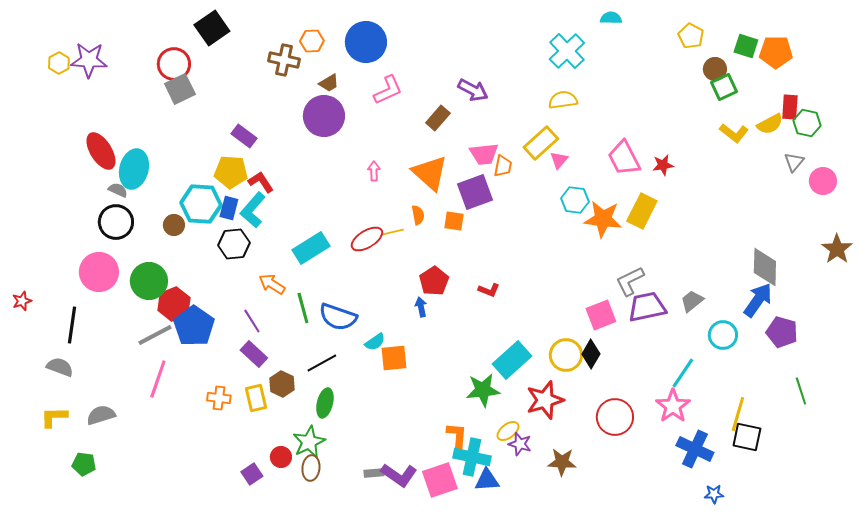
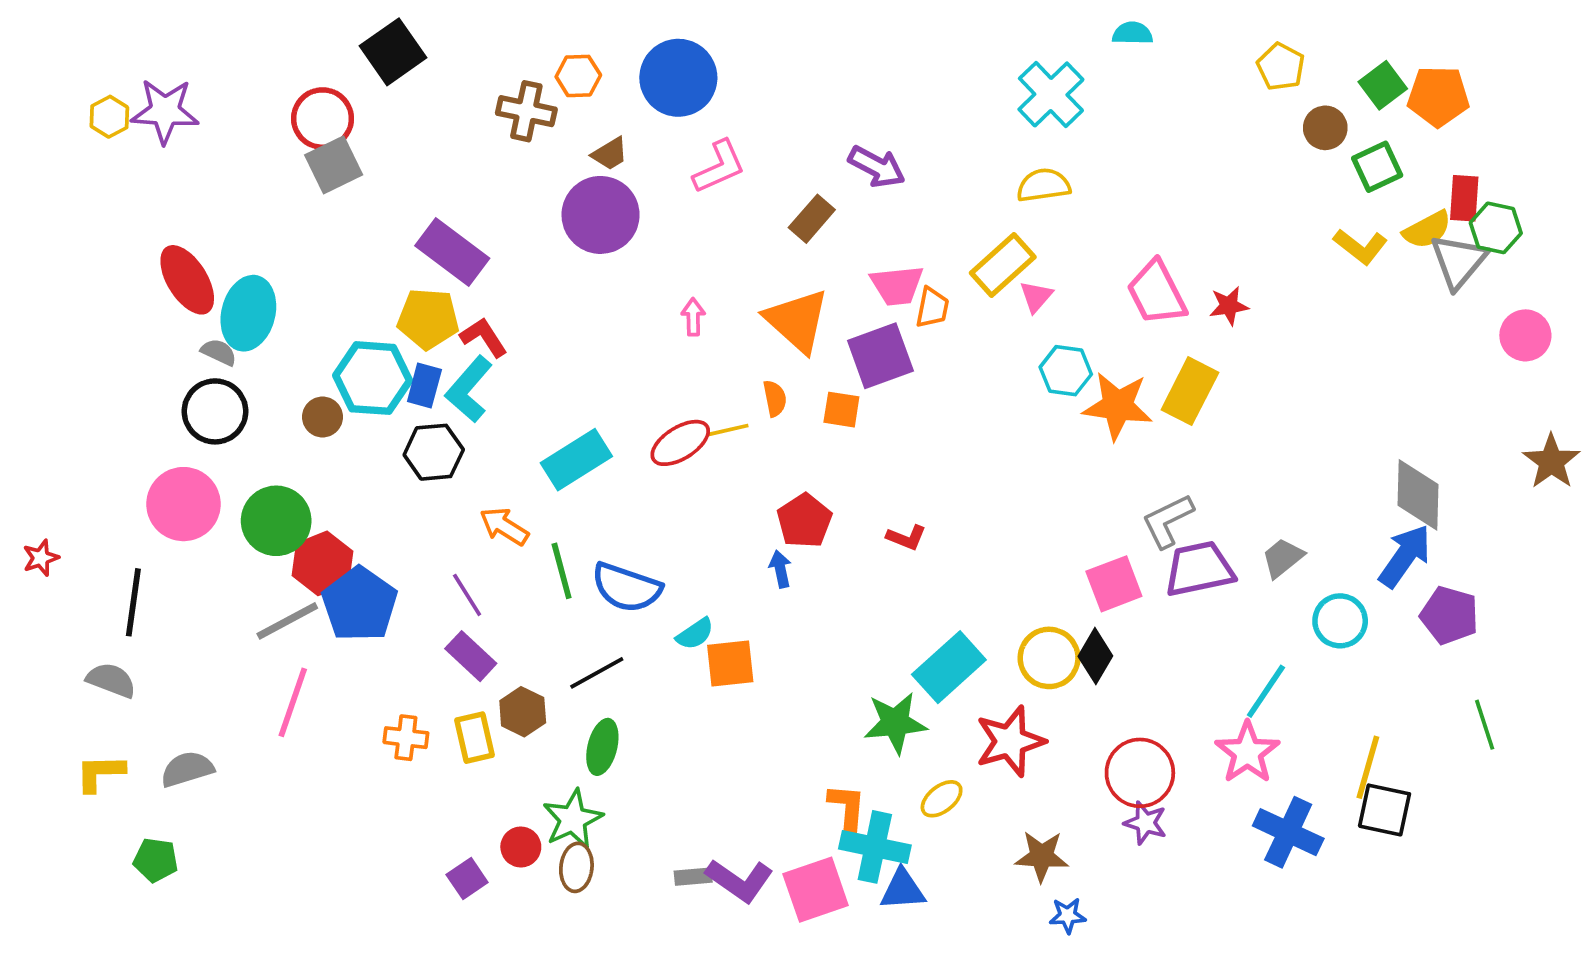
green square: (746, 46) -> (1383, 85), turned 35
green square: (724, 87) -> (1377, 167), moved
purple rectangle: (244, 136) -> (452, 252), size x1.5
gray triangle: (794, 162) -> (1459, 261), moved, size x1.6
purple star: (520, 444) -> (1145, 823), moved
blue star: (714, 494) -> (1068, 916), moved

